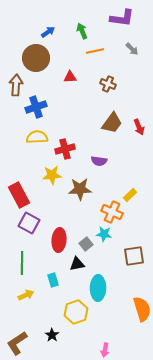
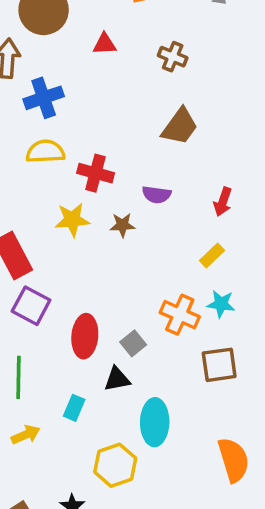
red arrow: (139, 127) -> (223, 202), moved, turned 42
red cross: (65, 149) -> (96, 173), turned 30
brown star: (80, 189) -> (122, 225), moved, size x0.6
orange cross: (112, 212) -> (180, 315), moved
cyan star: (104, 234) -> (221, 304), moved
cyan rectangle: (53, 280) -> (74, 408), turned 40

